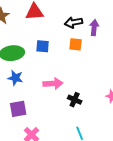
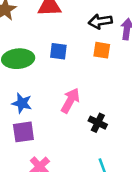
blue star: (15, 78) -> (22, 103), moved
pink arrow: (53, 84) -> (70, 101), turned -60

